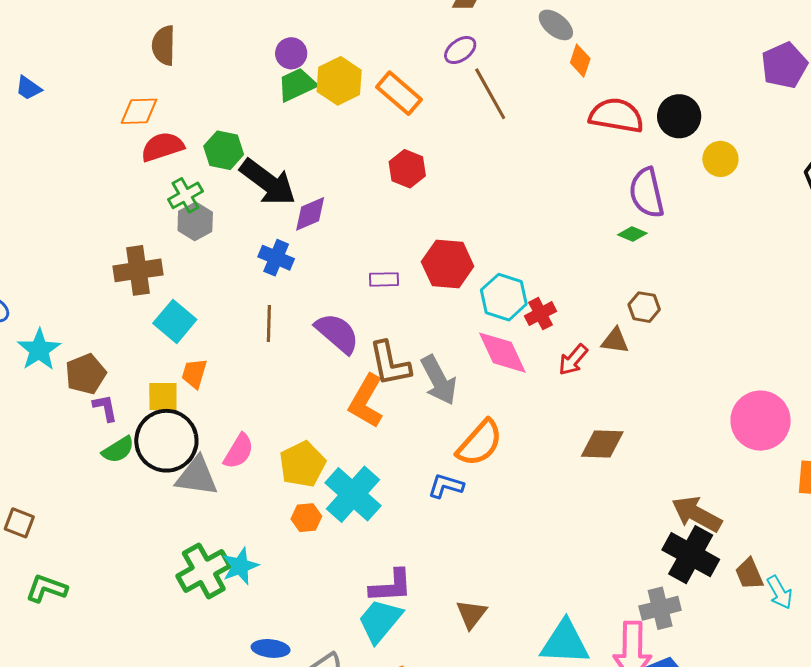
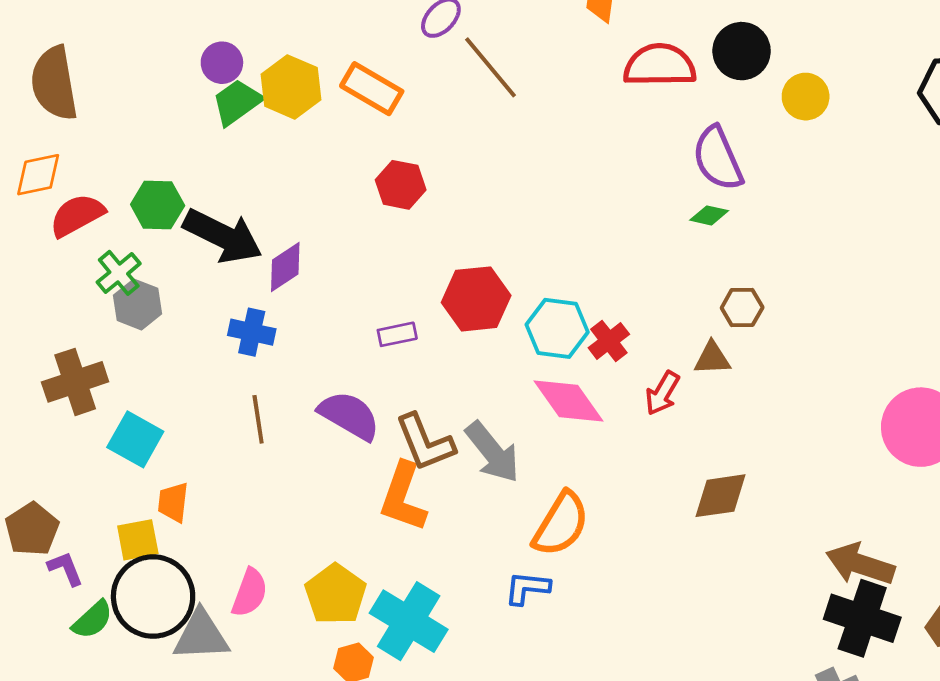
brown semicircle: (164, 45) -> (54, 83), size x1.4

